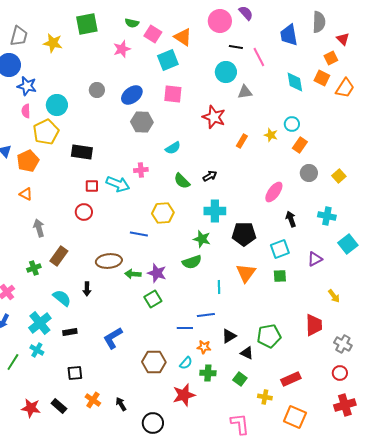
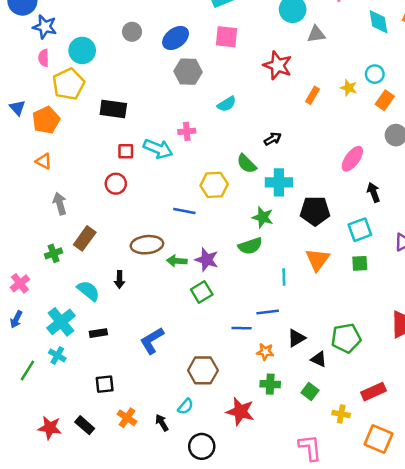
green semicircle: (182, 181) -> (247, 164), moved
cyan semicircle: (186, 363) -> (186, 407), moved
red star: (184, 395) -> (240, 412), turned 30

